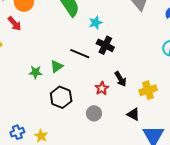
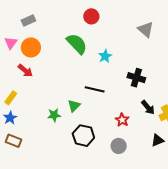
black cross: (105, 45) -> (136, 78), moved
black arrow: (120, 79) -> (148, 107), moved
black triangle: (133, 114) -> (158, 140), turned -40

